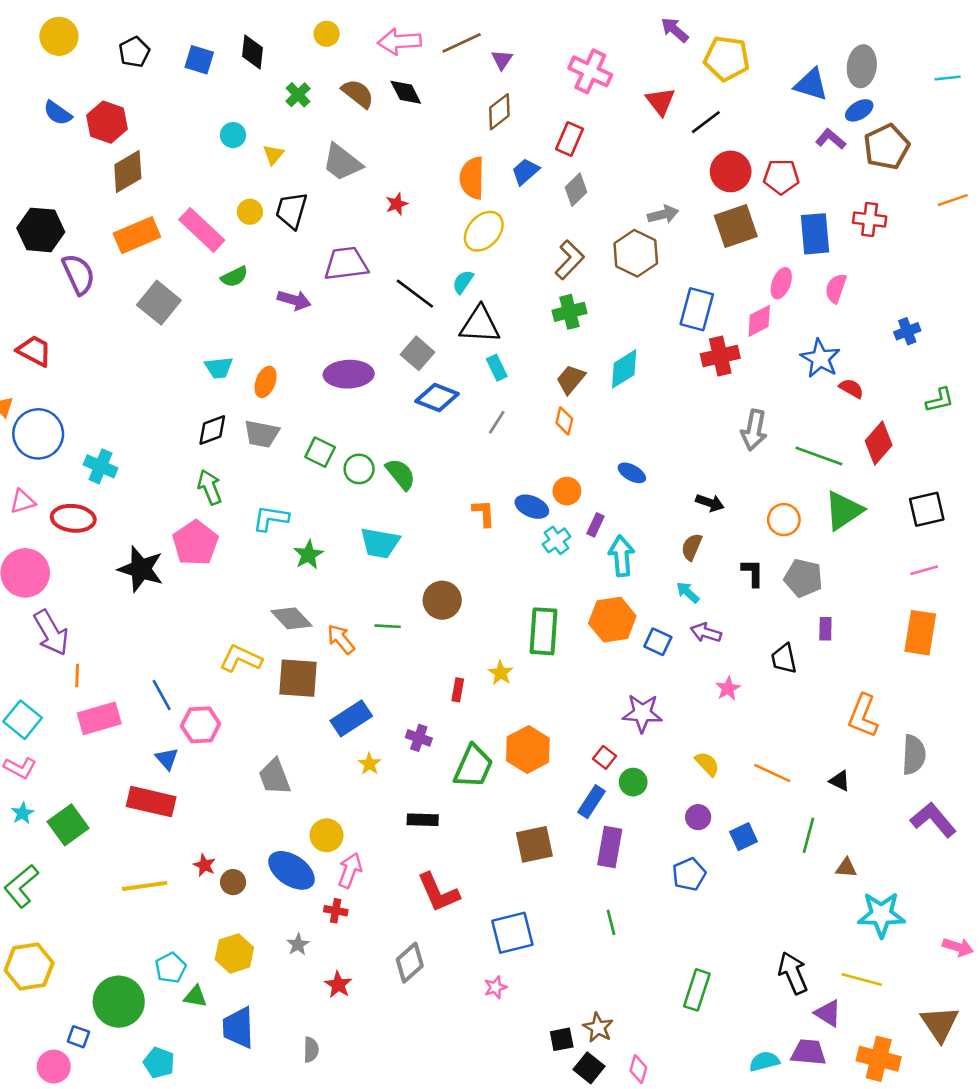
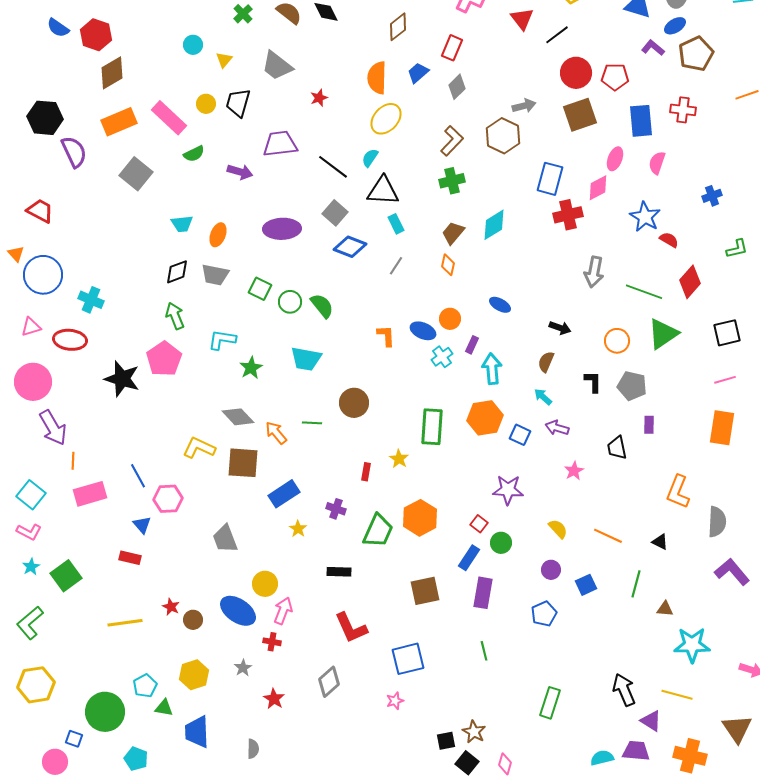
red rectangle: (151, 802) -> (130, 558), size x0.6

